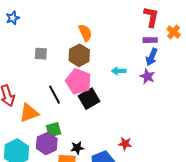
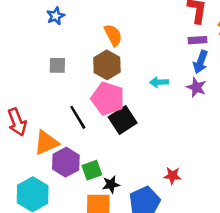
blue star: (13, 18) -> (56, 16), moved
green square: (54, 130) -> (92, 170), moved
purple hexagon: (47, 143) -> (66, 162), moved

